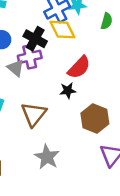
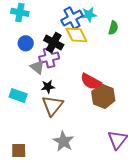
red semicircle: (79, 67) -> (91, 81), moved, turned 75
black star: (68, 91) -> (48, 87), moved
brown hexagon: (95, 118) -> (103, 96), moved

